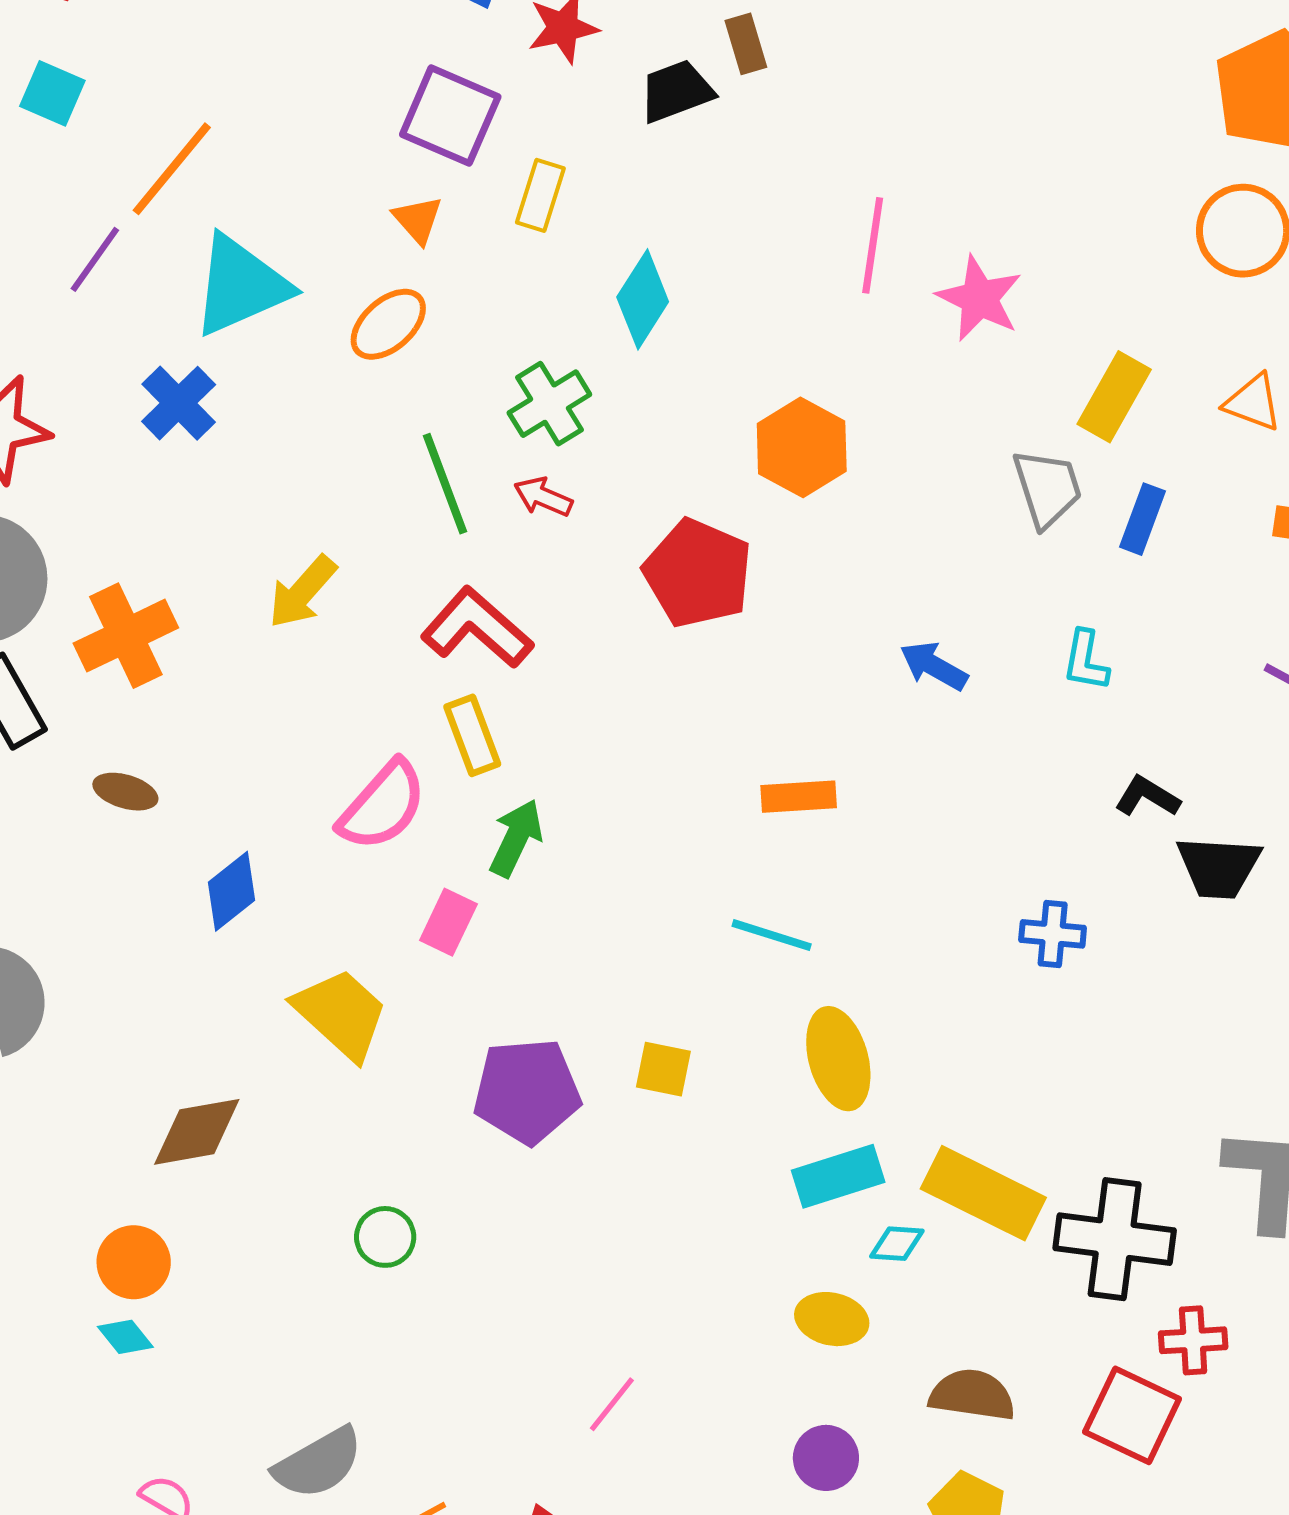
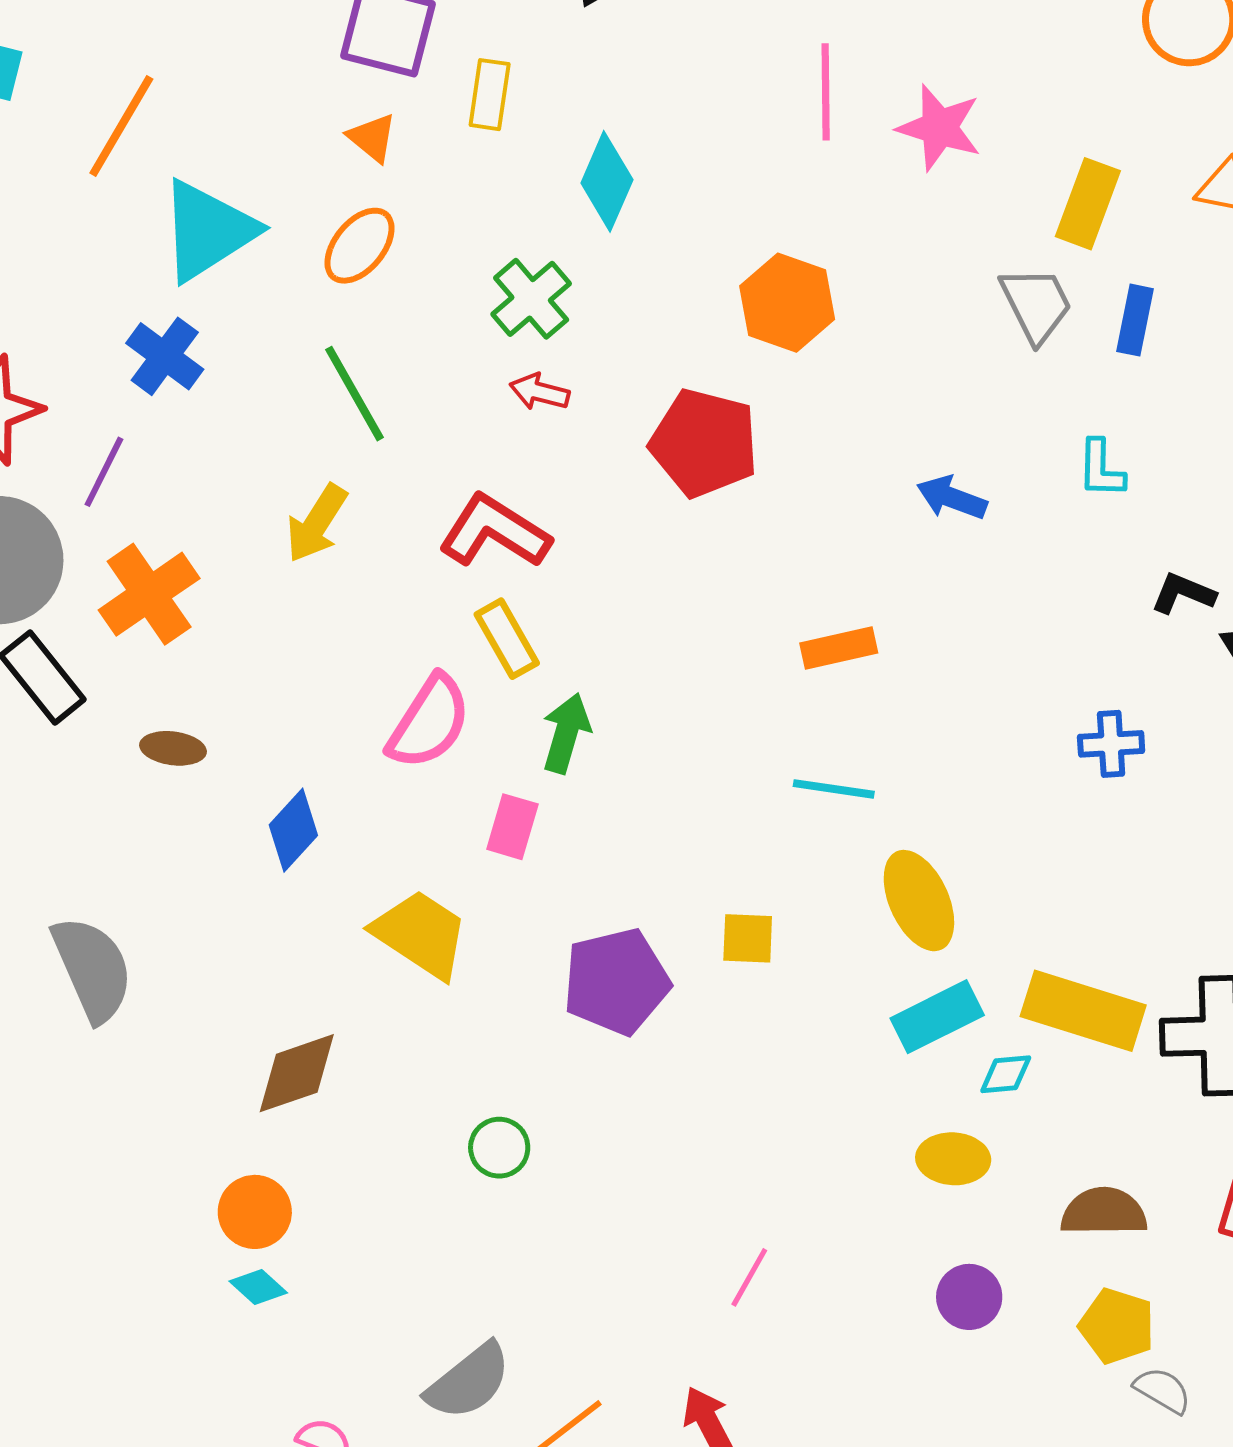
purple line: (95, 259) -> (104, 472), moved
green line: (445, 484) -> (354, 394), moved

